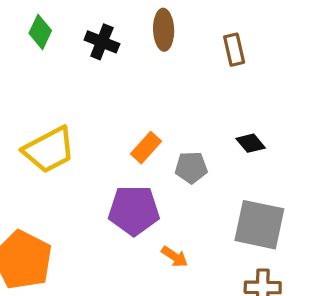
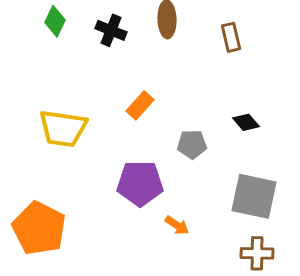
orange rectangle: (146, 148) -> (140, 105), moved
yellow trapezoid: (49, 150) -> (63, 128), turned 36

